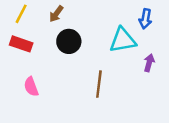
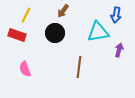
yellow line: (21, 14) -> (26, 15), moved
brown arrow: (56, 14) -> (63, 11), moved

